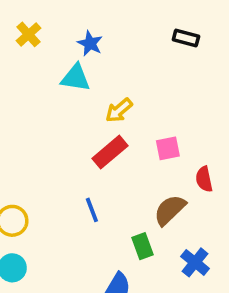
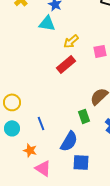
pink square: (168, 148) -> (100, 51), moved
blue line: (92, 210) -> (41, 123), moved

